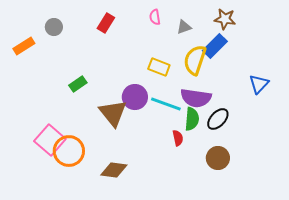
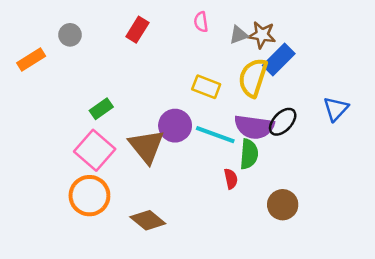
brown star: (225, 19) -> (262, 35), moved
black ellipse: (218, 119) -> (283, 122), moved
pink square: (50, 140) -> (95, 150), moved
brown diamond: (114, 170) -> (148, 220), turned 32

